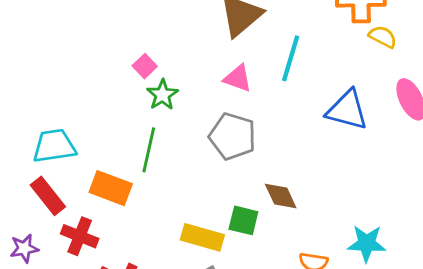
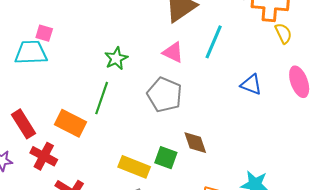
yellow semicircle: (383, 37) -> (283, 33), turned 30
pink square: (145, 66) -> (44, 33), moved, turned -36
blue triangle: (347, 110) -> (251, 85), size x0.7
cyan trapezoid: (54, 146) -> (31, 53), moved

